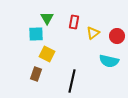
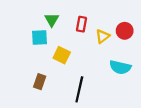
red circle: (117, 36) -> (125, 31), moved
yellow square: (47, 54) -> (62, 55), moved

